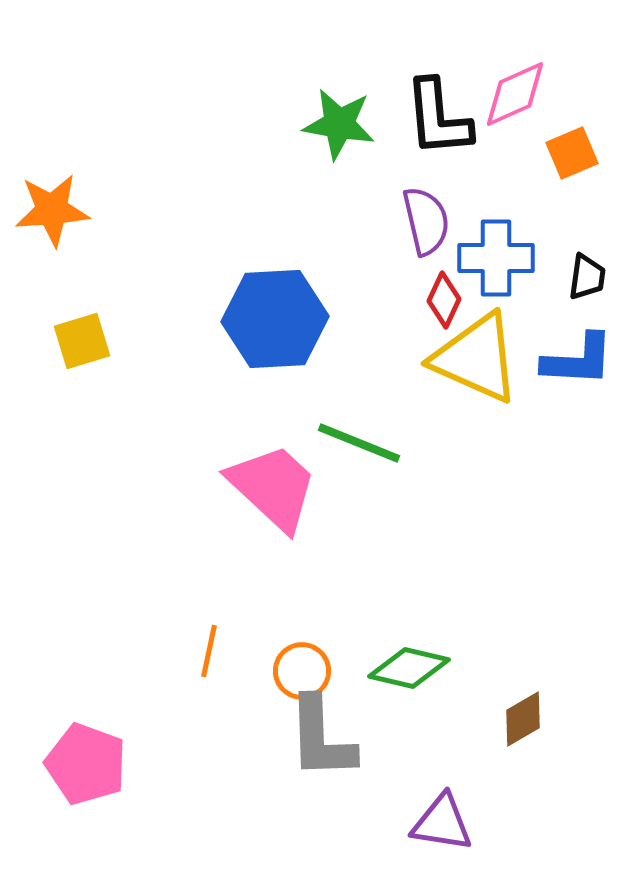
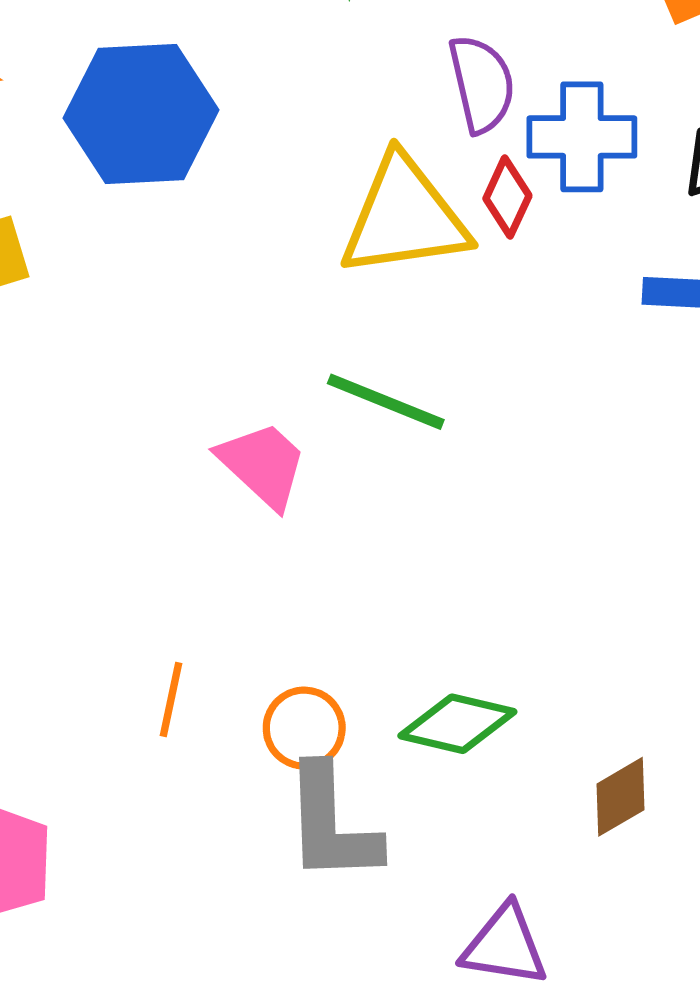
blue hexagon: (275, 319) -> (141, 114), moved
yellow triangle: (476, 358) -> (404, 217), moved, turned -32
pink trapezoid: (273, 487) -> (263, 465), size x0.7

